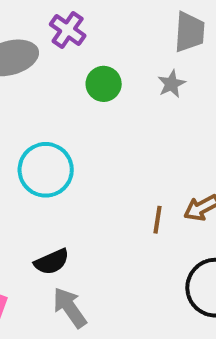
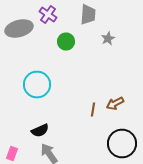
gray trapezoid: (189, 32) -> (88, 14), moved
gray star: (172, 84) -> (108, 38), moved

